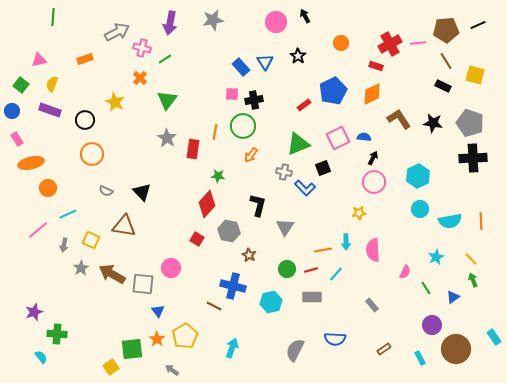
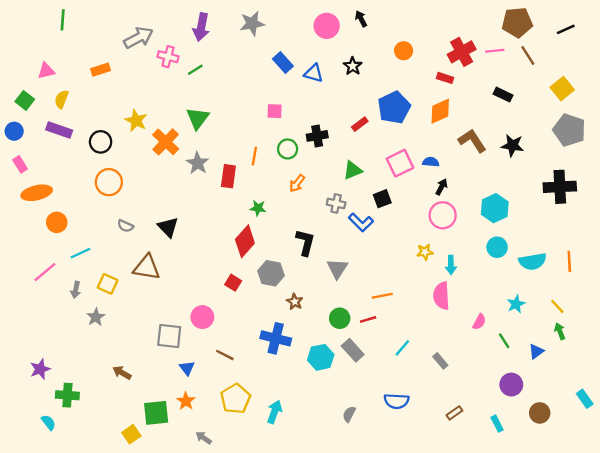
brown pentagon: (446, 30) -> (517, 22), moved
brown line: (446, 61) -> (528, 55), moved
blue triangle: (265, 62) -> (314, 73), turned -42
blue rectangle: (241, 67) -> (283, 63), moved
yellow square: (475, 75) -> (562, 89), turned 36
orange cross: (140, 78) -> (166, 142), moved, size x1.6
black rectangle: (443, 86) -> (503, 95), moved
black cross: (254, 100) -> (317, 136), moved
gray pentagon: (470, 123) -> (569, 130), moved
green circle: (243, 126) -> (288, 149), size x0.7
green triangle: (298, 144) -> (353, 170), size x0.7
cyan arrow: (346, 242) -> (451, 265), moved
brown arrow: (112, 274) -> (122, 373), moved, size x0.6
cyan line: (336, 274) -> (402, 348), moved
gray rectangle: (312, 297) -> (353, 350), moved, turned 48
brown line: (214, 306) -> (225, 355), moved
yellow pentagon: (185, 336) -> (235, 399), moved
brown circle: (456, 349) -> (540, 413), size x0.6
gray semicircle: (295, 350) -> (349, 414), size x0.6

